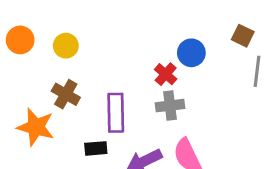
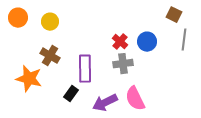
blue circle: (191, 53) -> (147, 42), moved
black rectangle: (96, 148) -> (71, 94), turned -49

